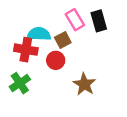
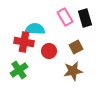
brown square: (63, 40) -> (76, 47), moved
brown star: (84, 84) -> (73, 71), turned 30

